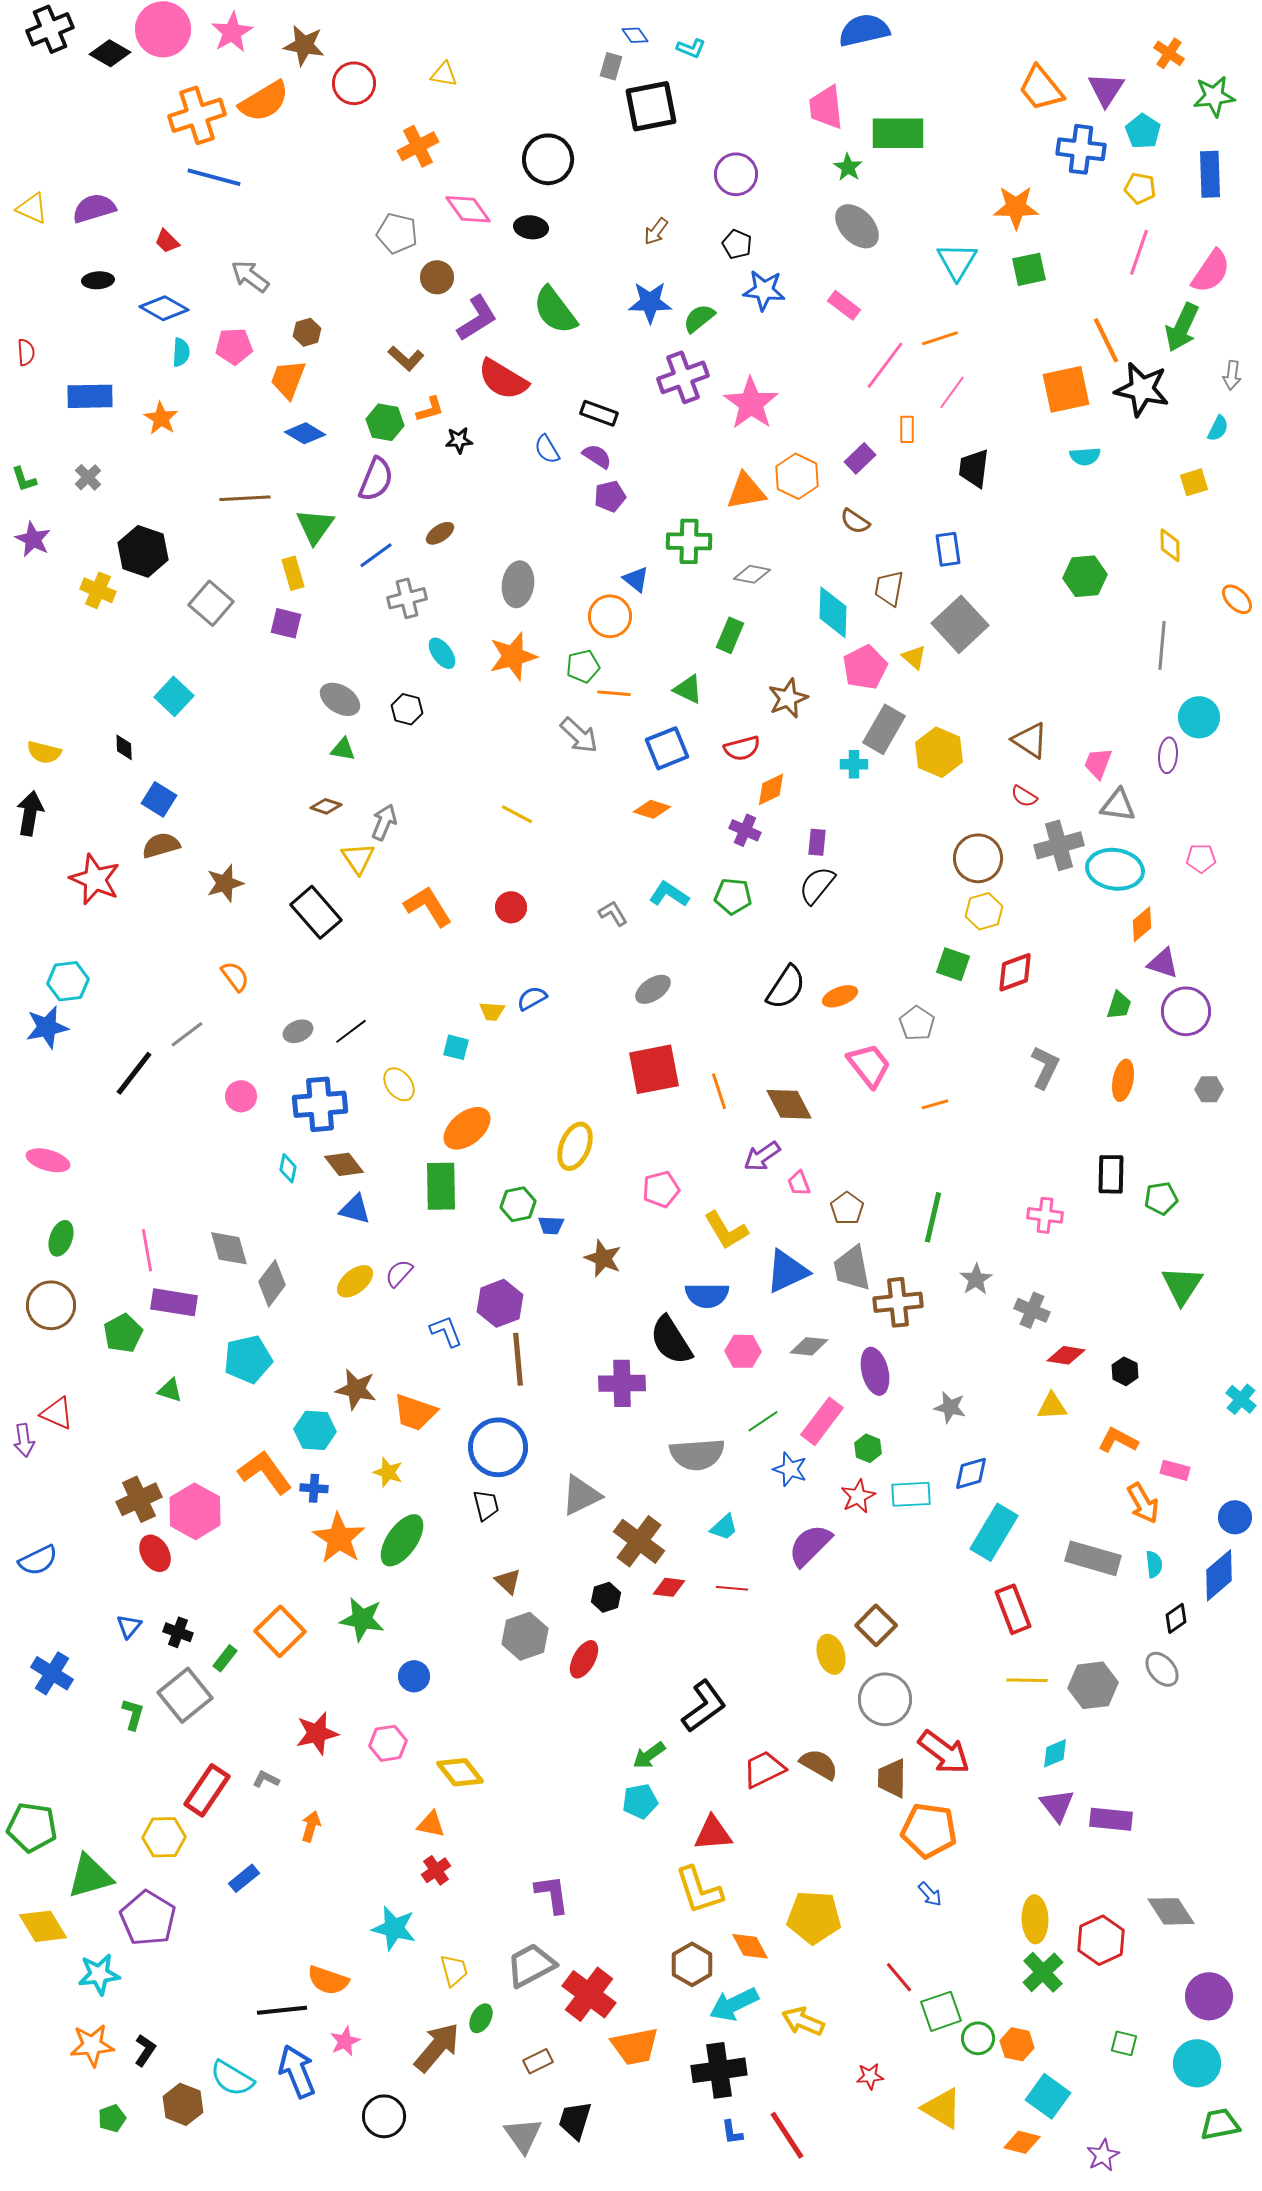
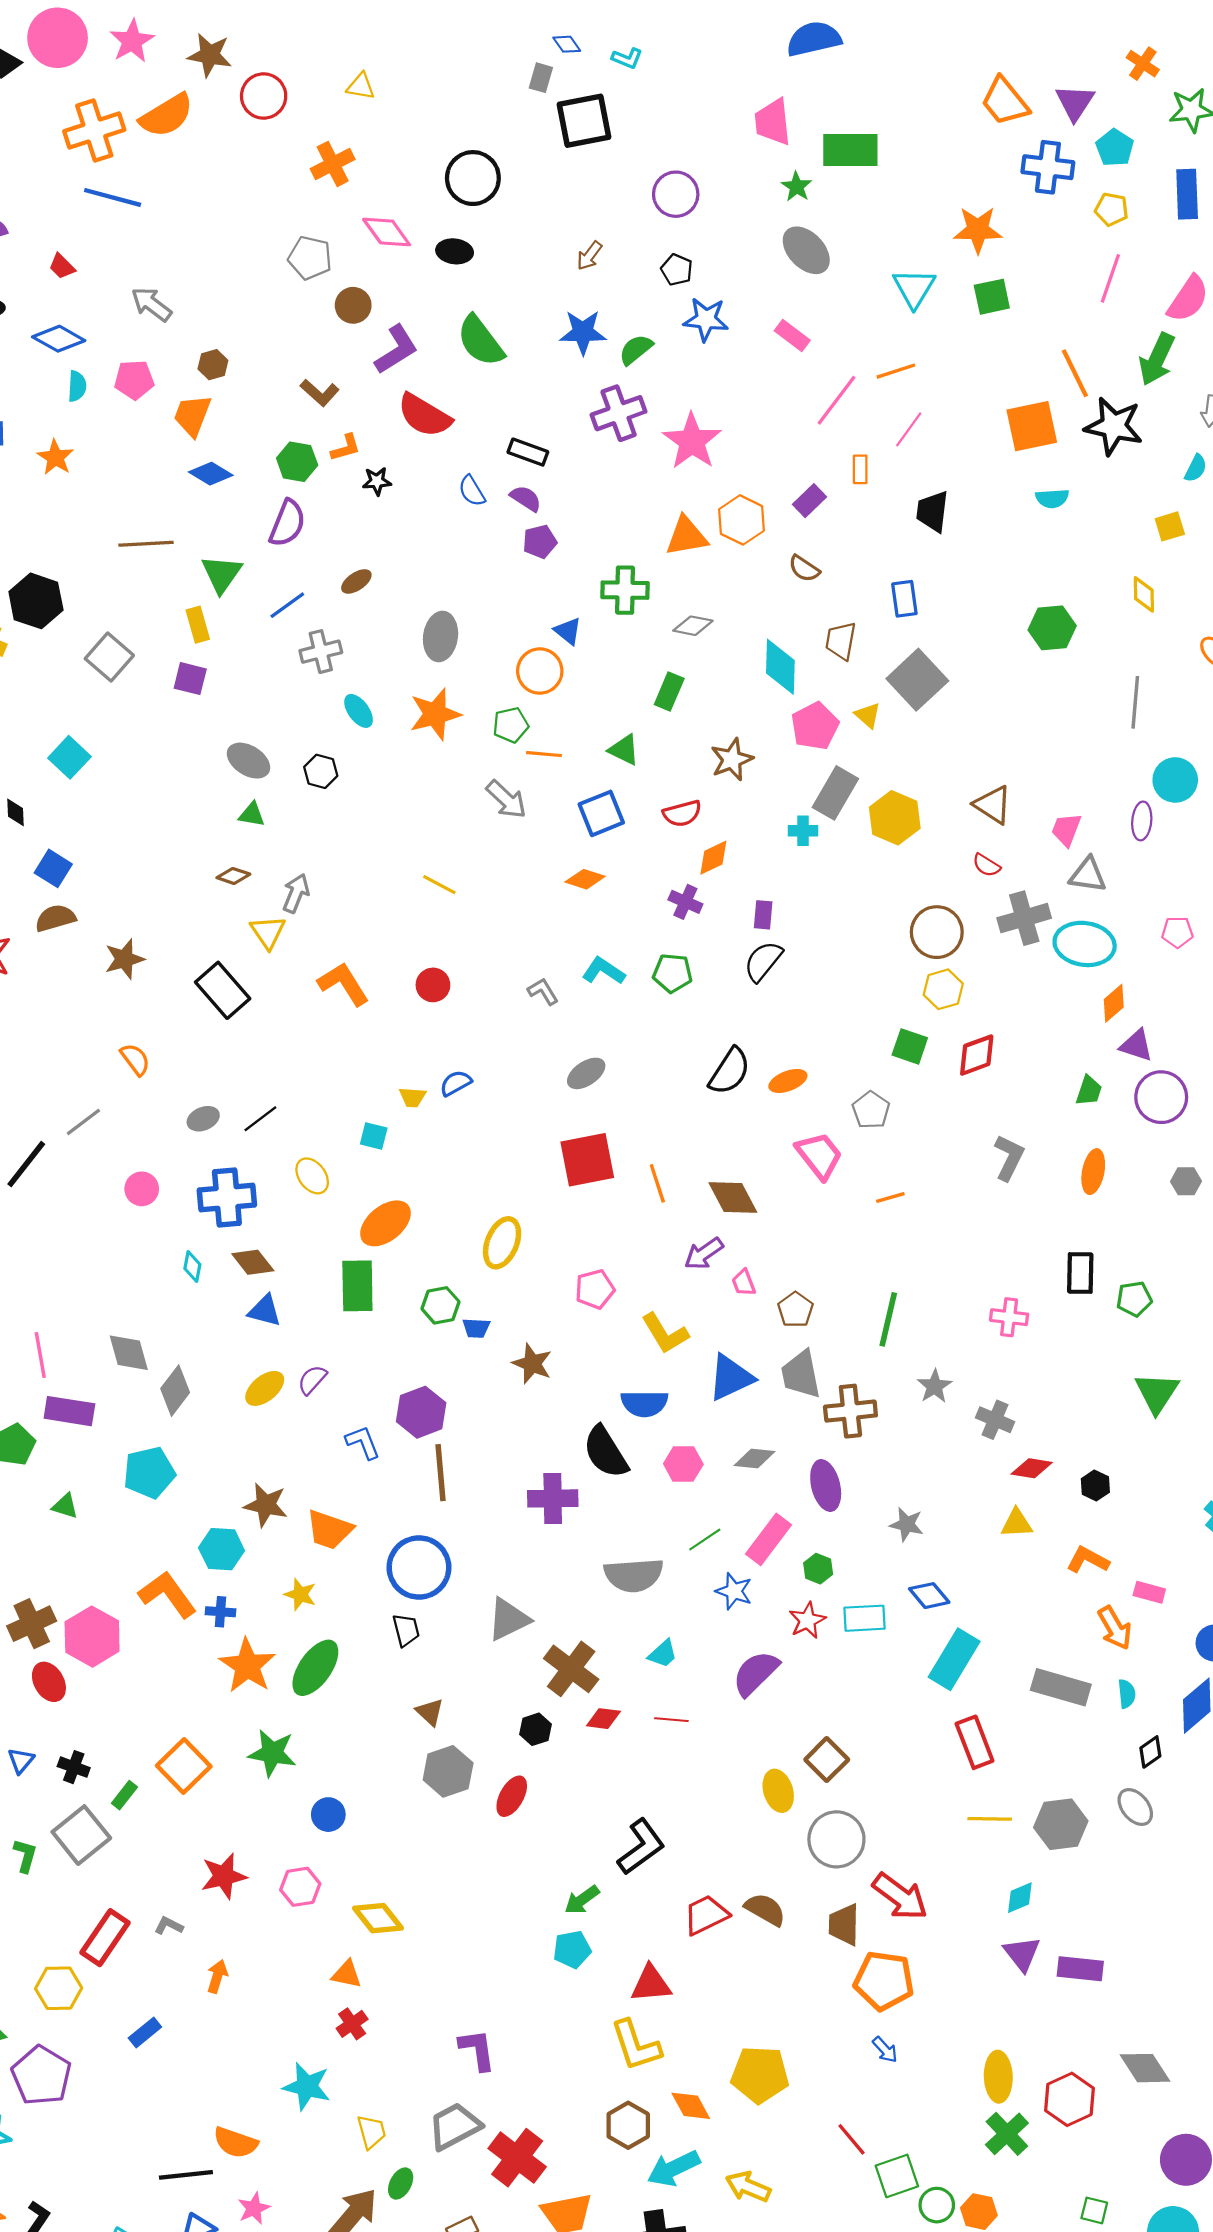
blue diamond: (971, 1473) -> (929, 1596), turned 66

